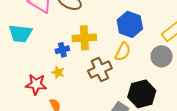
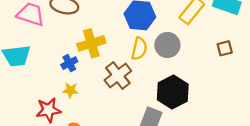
gray circle: (161, 56) -> (167, 45), moved

